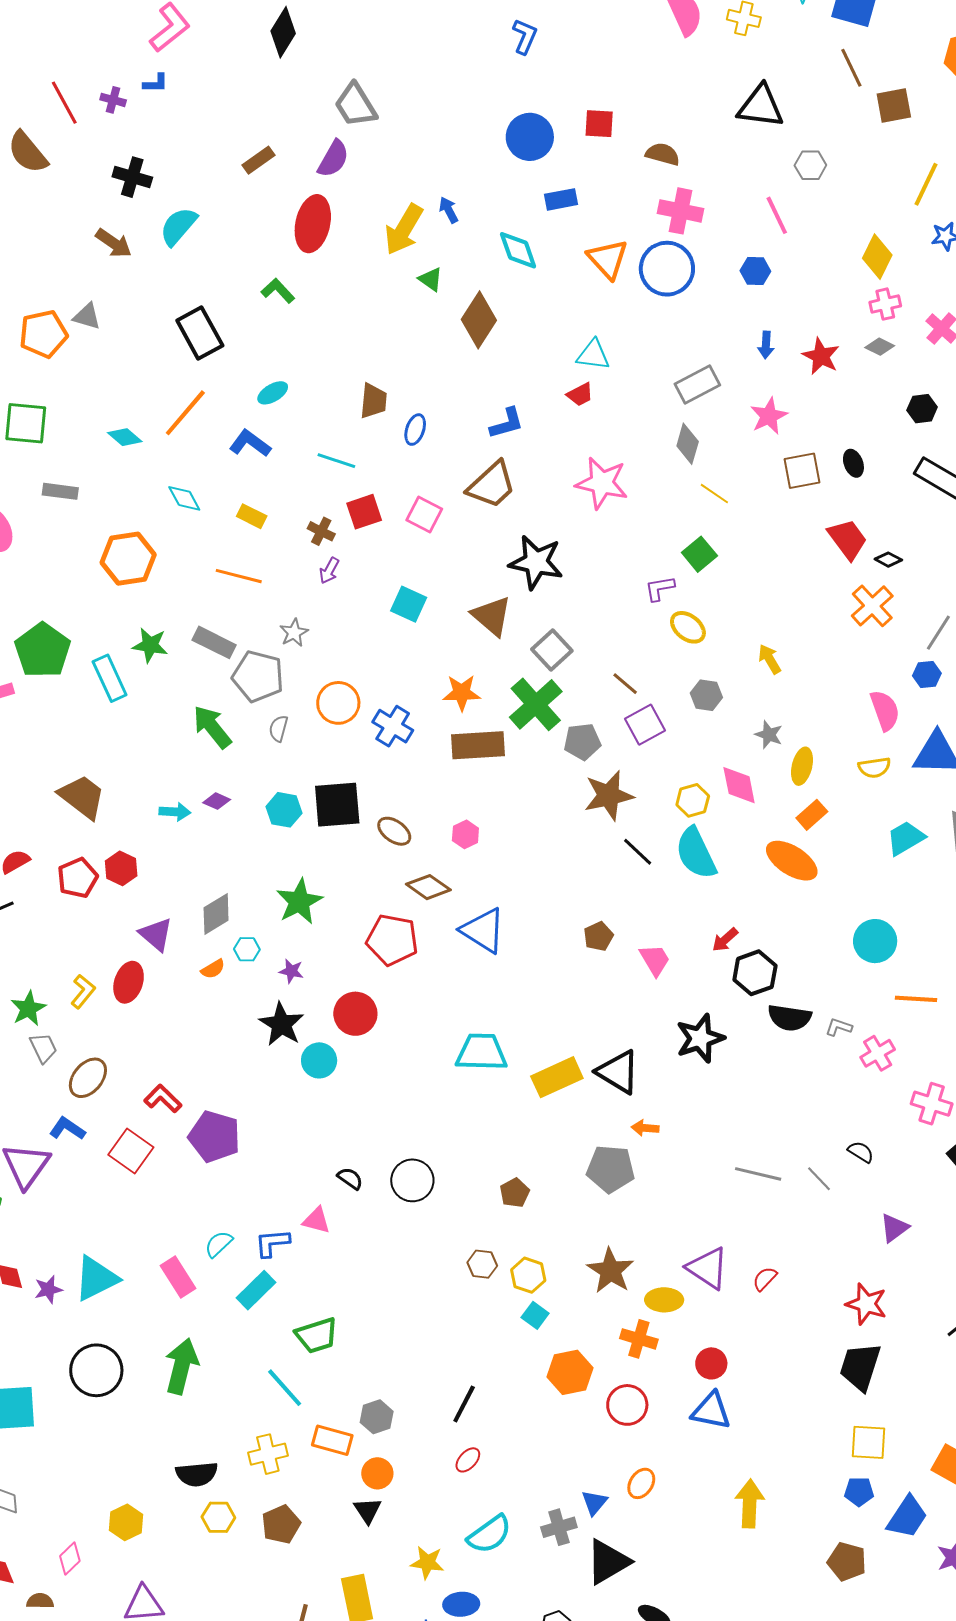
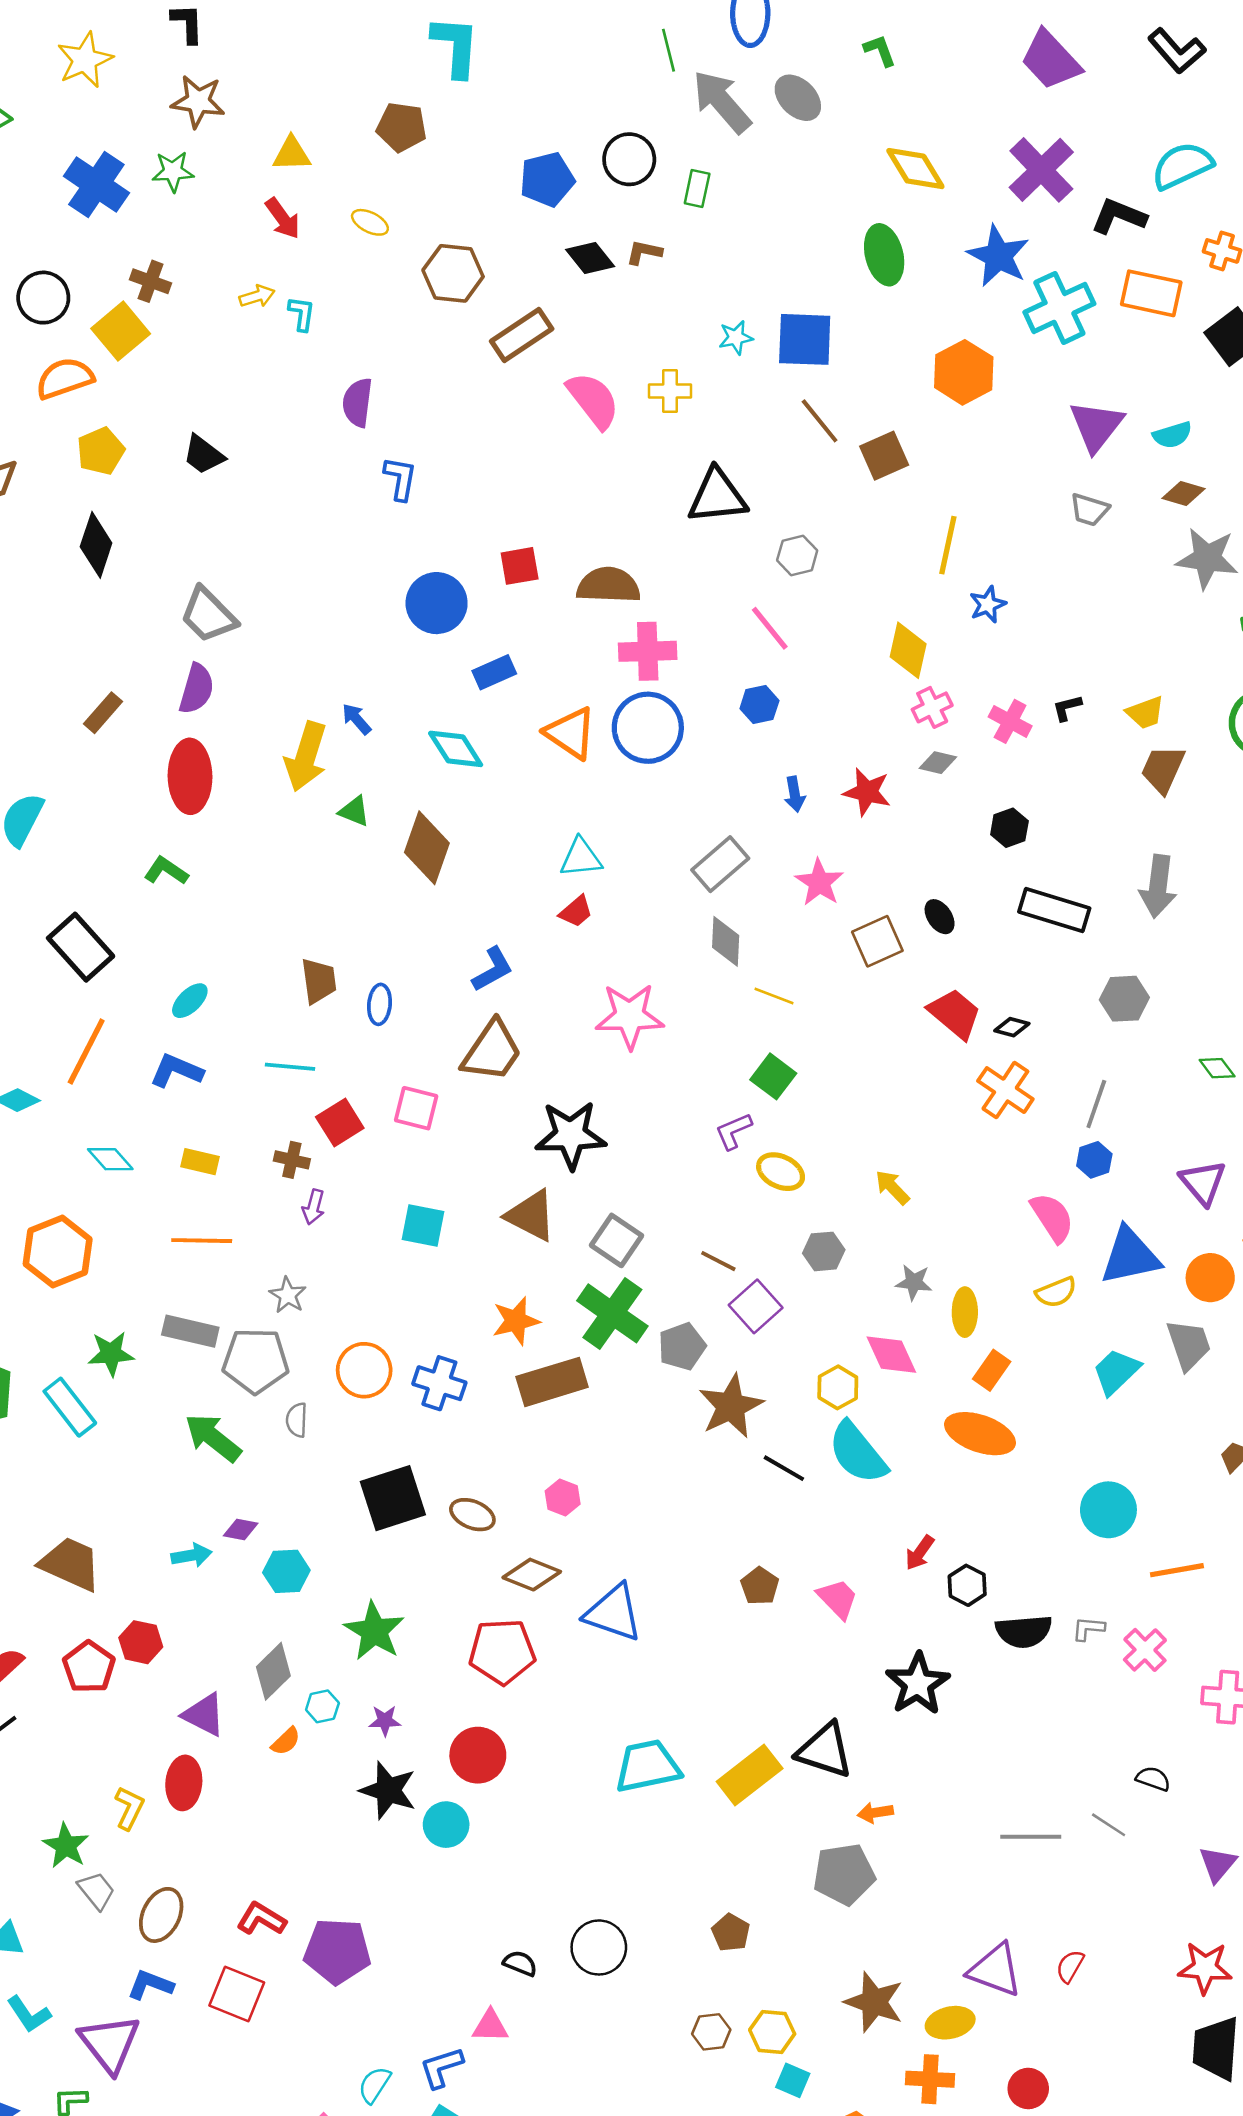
brown semicircle: (663, 154) -> (608, 585), size x1.4
cyan hexagon: (284, 810) -> (286, 1571), moved
black hexagon: (755, 973) -> (967, 1585), size x0.7

